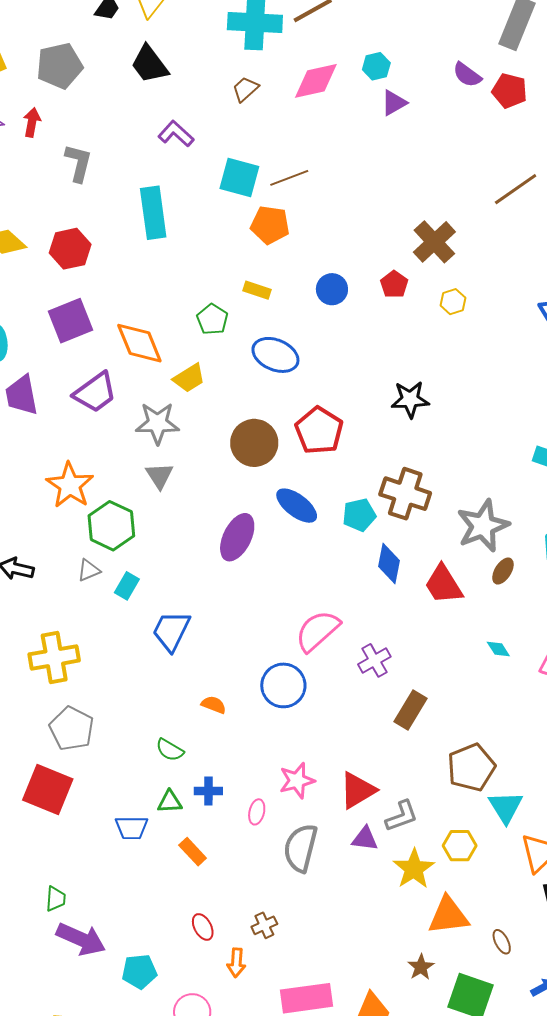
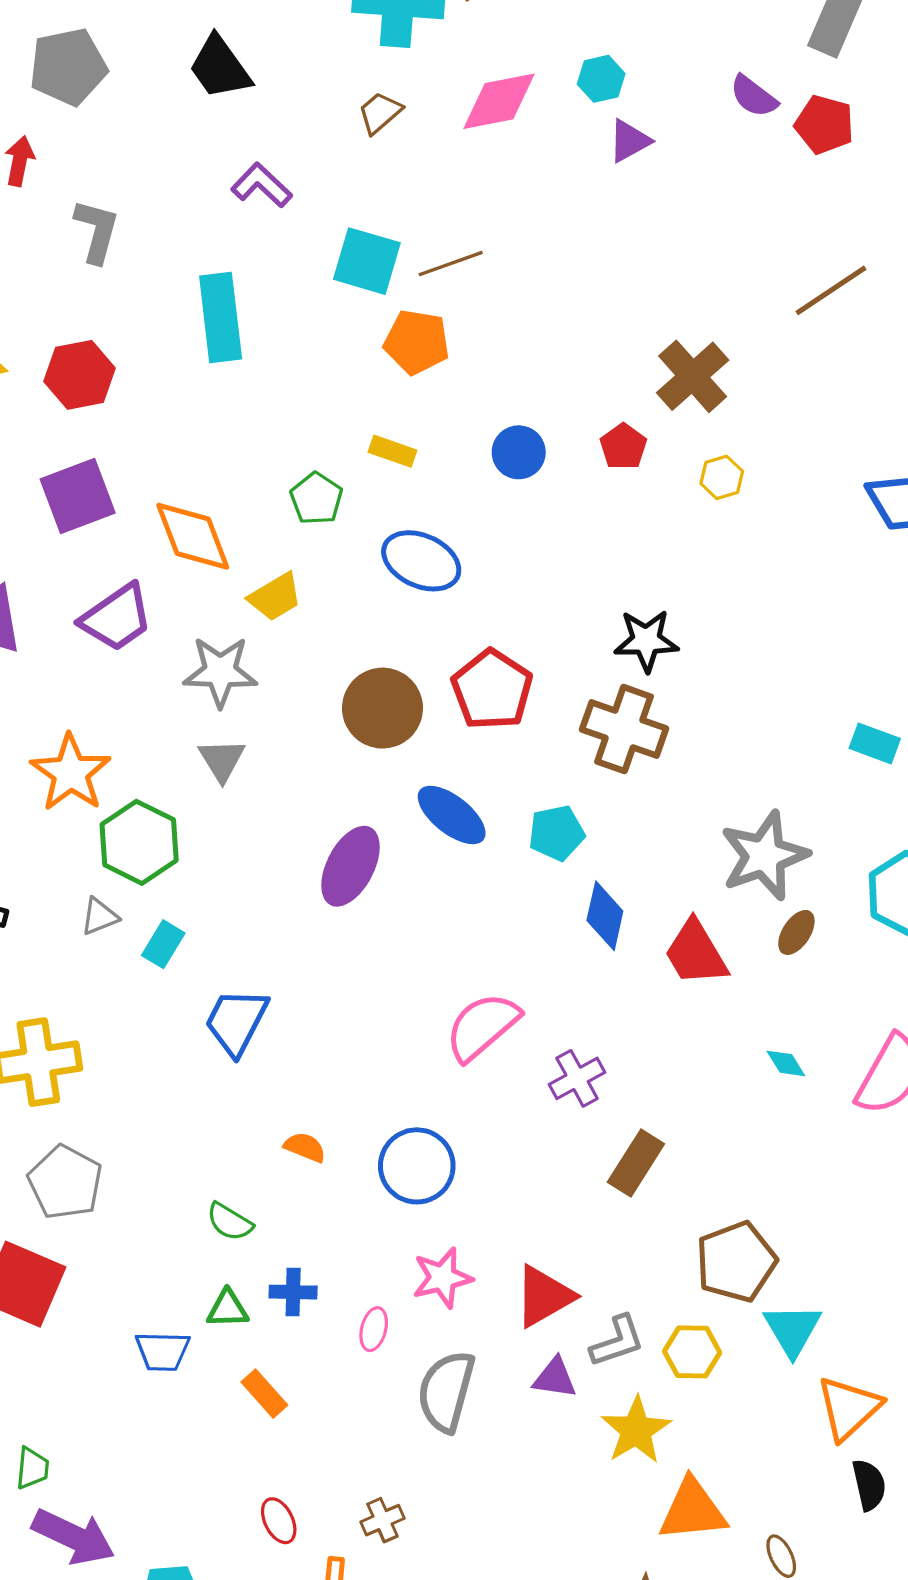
brown cross: (405, 494) -> (624, 729), moved
blue circle: (283, 685) -> (417, 1166), moved
yellow hexagon: (460, 846) -> (692, 1352), moved

